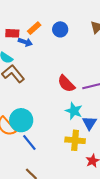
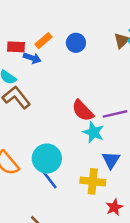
cyan star: (74, 111) -> (93, 132), moved
cyan circle: (21, 120) -> (47, 159), moved
blue line: (29, 142) -> (49, 179), moved

